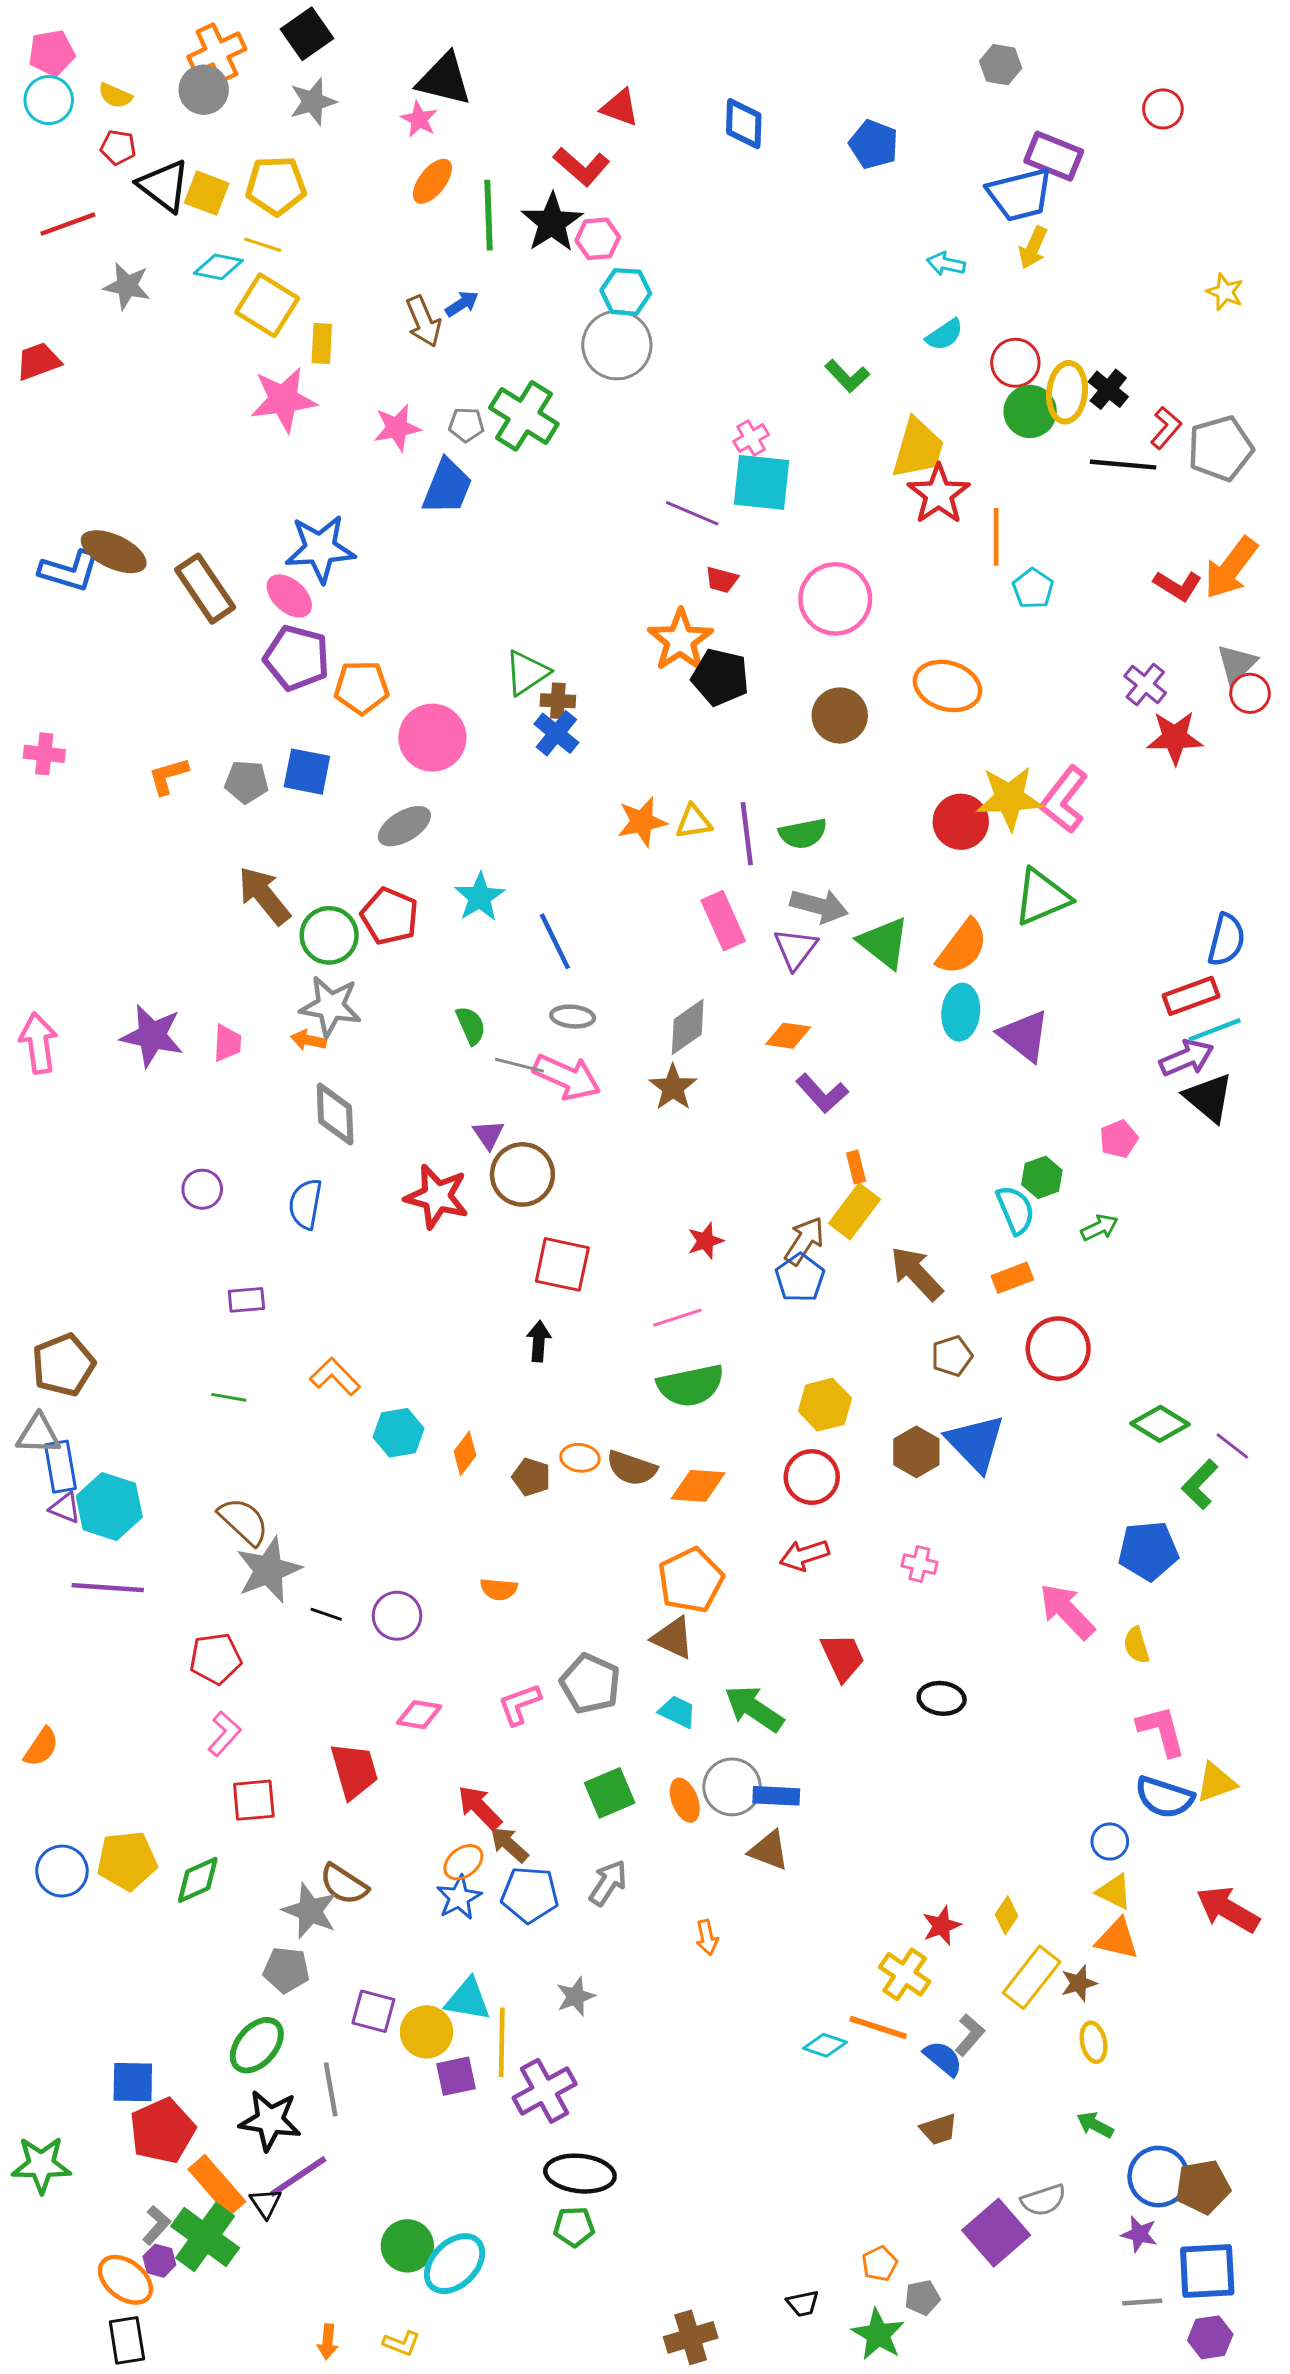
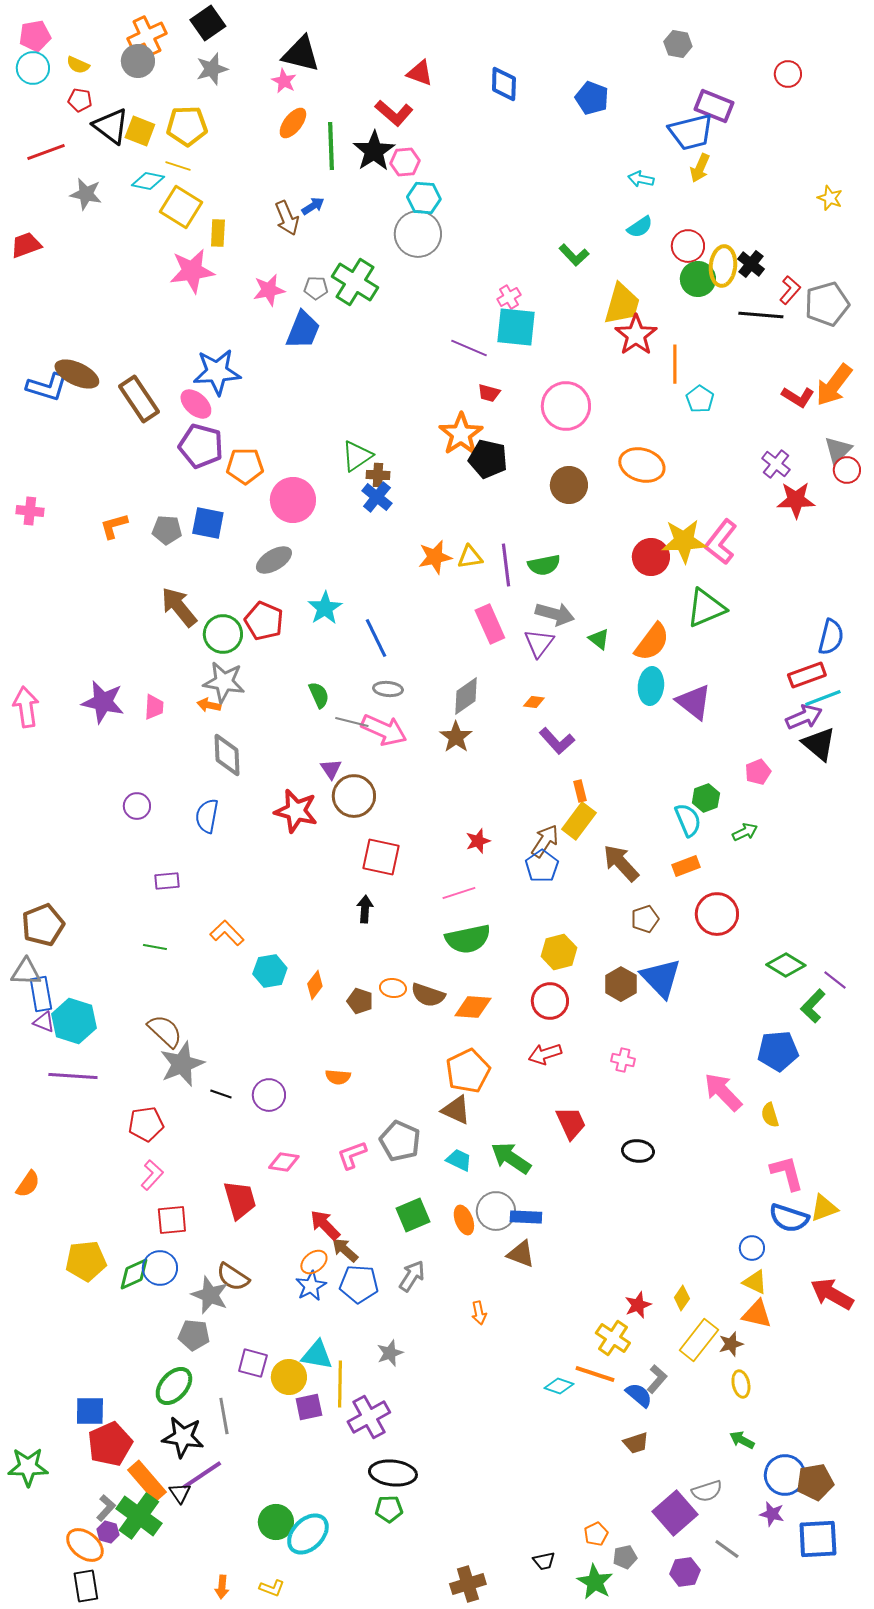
green triangle: (884, 943) -> (599, 639), size x0.6
orange diamond: (788, 1036) -> (534, 702), size x0.7
blue circle: (62, 1871) -> (160, 1268), moved
gray line: (1142, 2302) -> (727, 1549), moved, turned 40
purple hexagon: (1210, 2337) -> (685, 1572), moved

